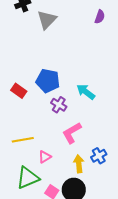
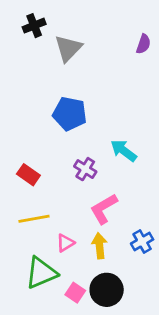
blue pentagon: (48, 81) -> (70, 114), moved
red rectangle: (19, 91) -> (28, 175), moved
yellow arrow: (79, 164) -> (99, 246), moved

